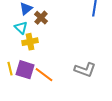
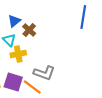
gray L-shape: (85, 70) -> (44, 73), moved

